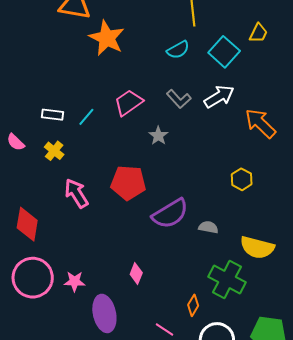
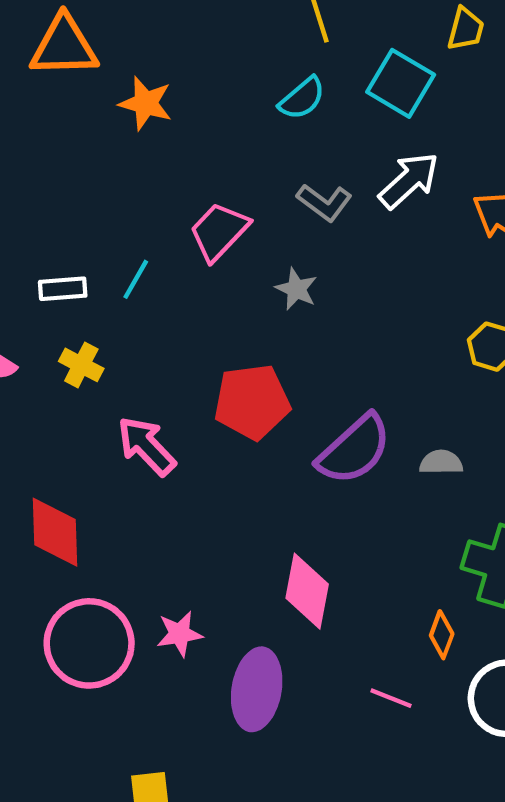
orange star: (107, 38) -> (146, 103), size x0.7
pink diamond: (136, 273) -> (307, 591), size x1.6
purple ellipse: (104, 313) -> (257, 689), turned 33

